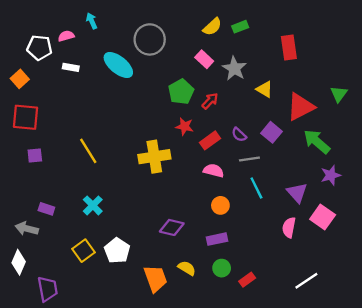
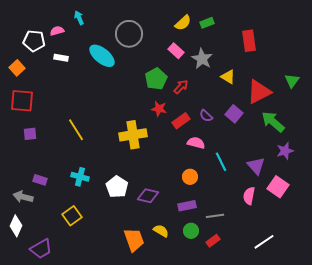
gray line: (249, 159) -> (215, 216), moved
pink semicircle: (213, 171) -> (196, 143), moved
cyan cross: (93, 205) -> (80, 177), turned -30
white pentagon: (117, 251) -> (117, 187), moved
purple trapezoid: (48, 289) -> (41, 249), turned 70

